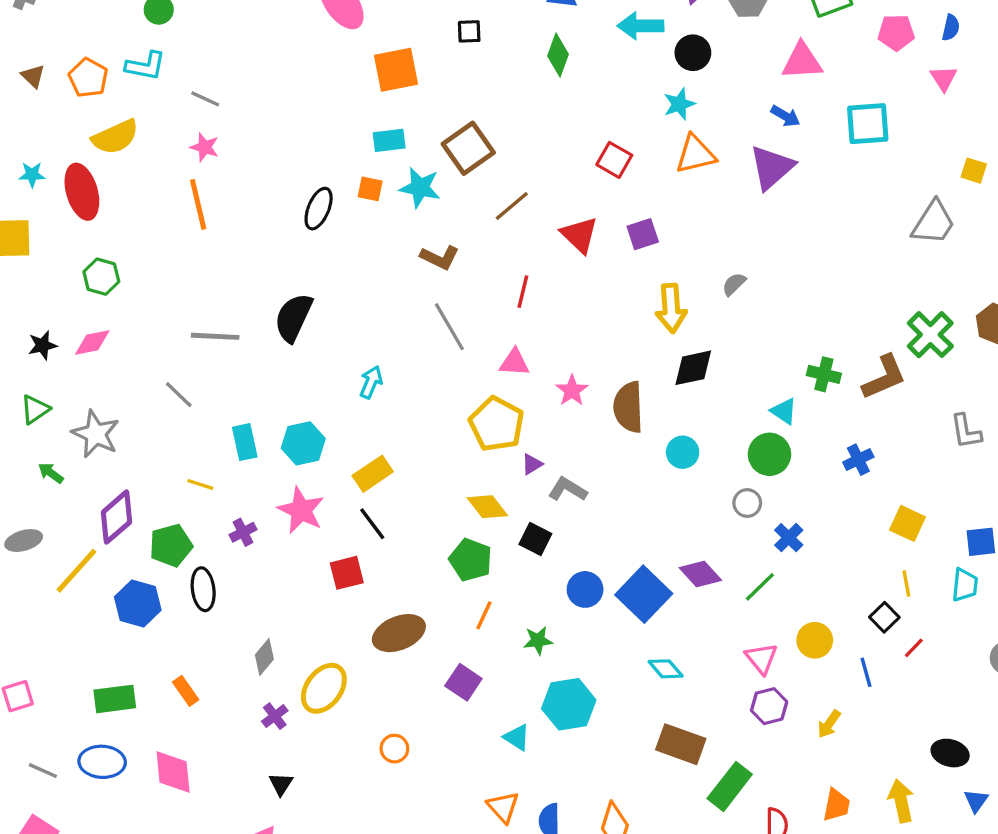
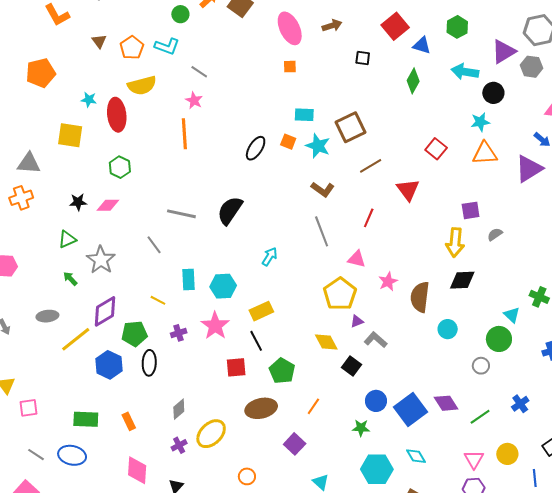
orange square: (396, 70) -> (290, 67), moved, size x0.5
purple square: (643, 234) -> (471, 210), moved
blue cross: (789, 538) -> (520, 404), moved
green pentagon: (471, 560) -> (282, 371), moved
green star: (538, 640) -> (361, 428), moved
cyan hexagon: (569, 704) -> (377, 469), moved
pink diamond: (173, 772) -> (137, 470), moved

